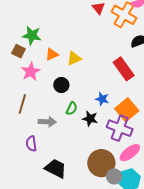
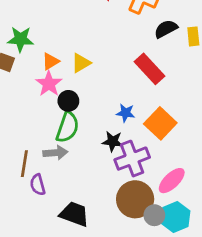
pink star: (31, 72) -> (49, 84), moved
brown line: (22, 104) -> (24, 164), moved
green semicircle: (72, 109) -> (67, 127), moved, size x1.6
purple cross: (120, 128) -> (132, 159), moved, turned -35

